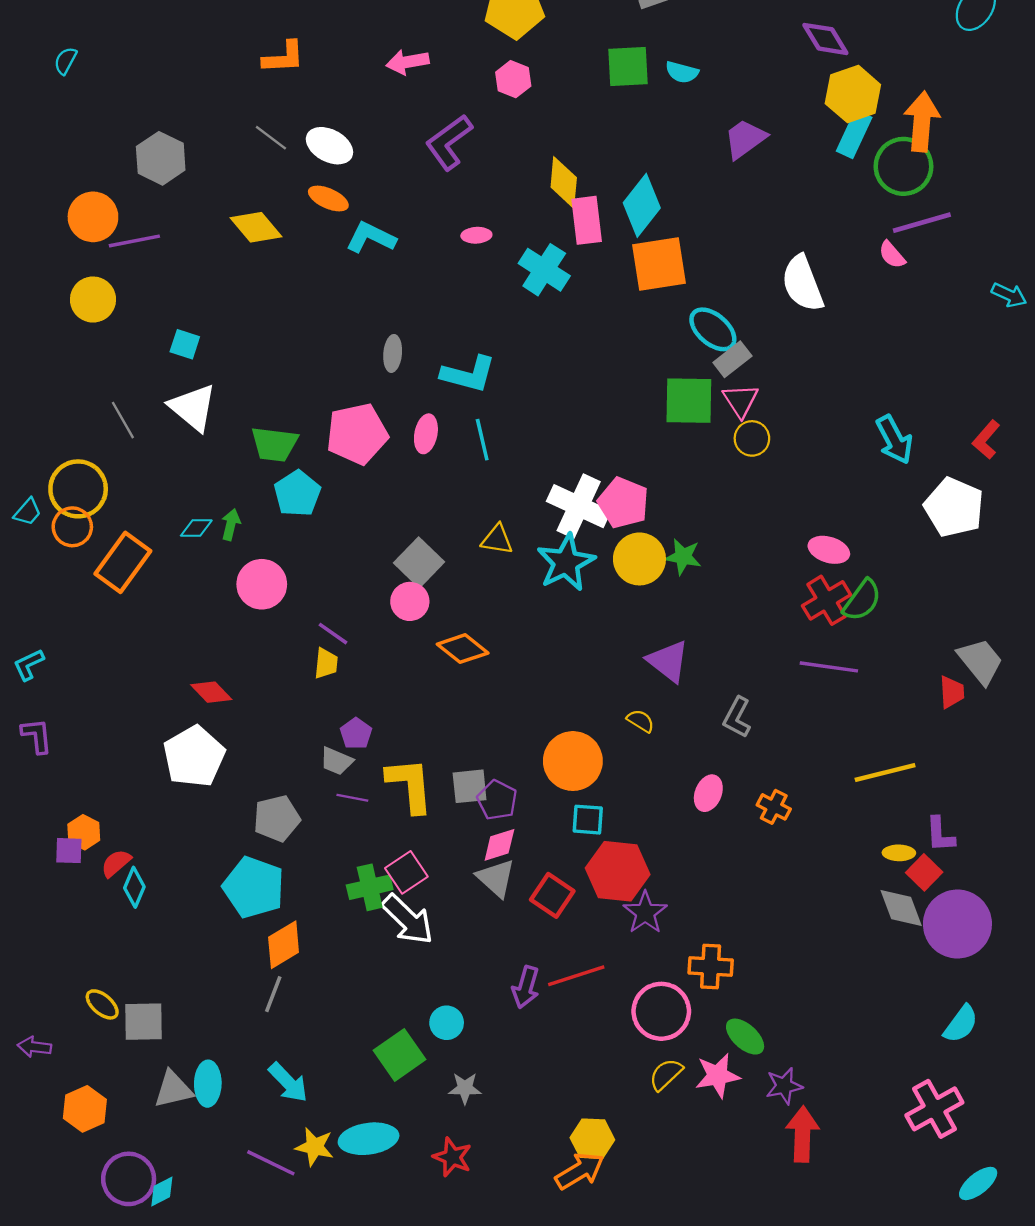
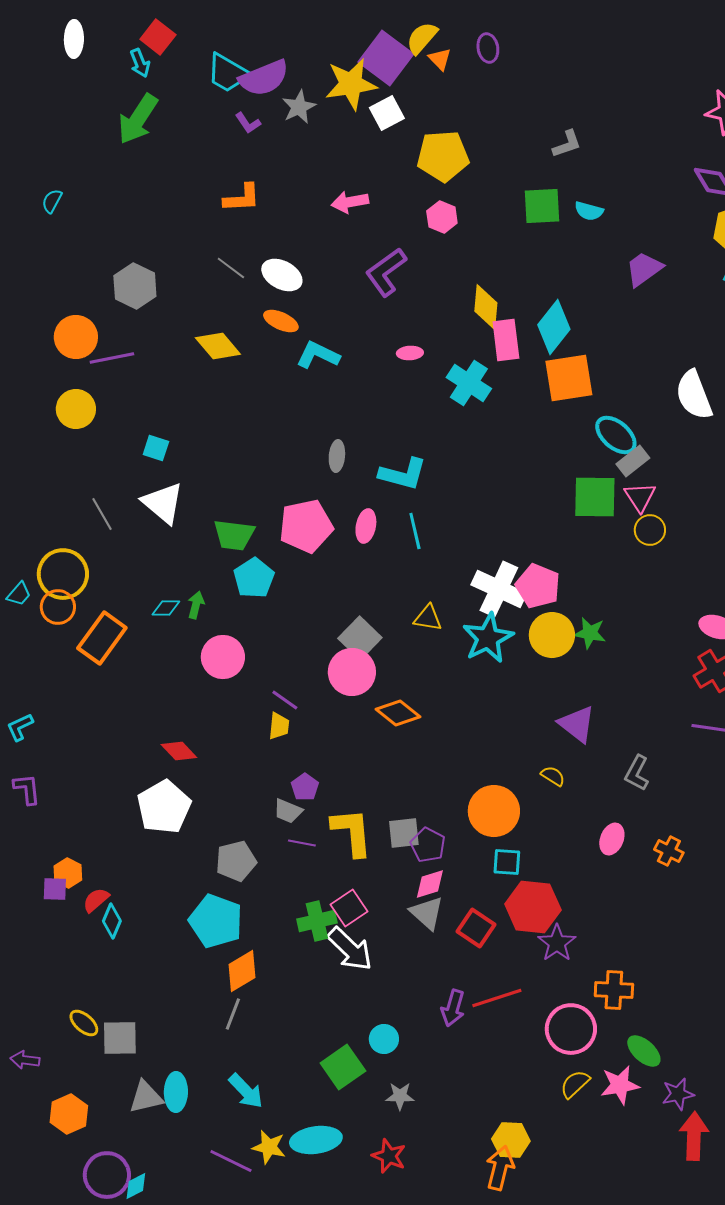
pink circle: (410, 601) -> (352, 672), size x1.4
orange arrow: (580, 1171) -> (500, 1168), turned -45

